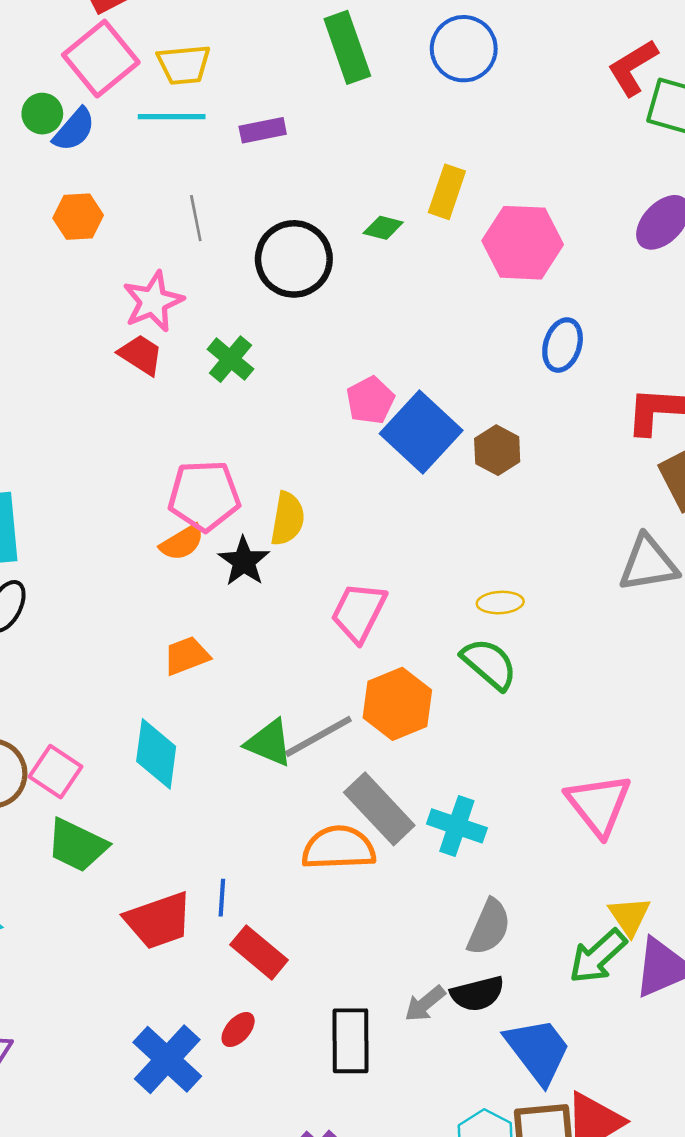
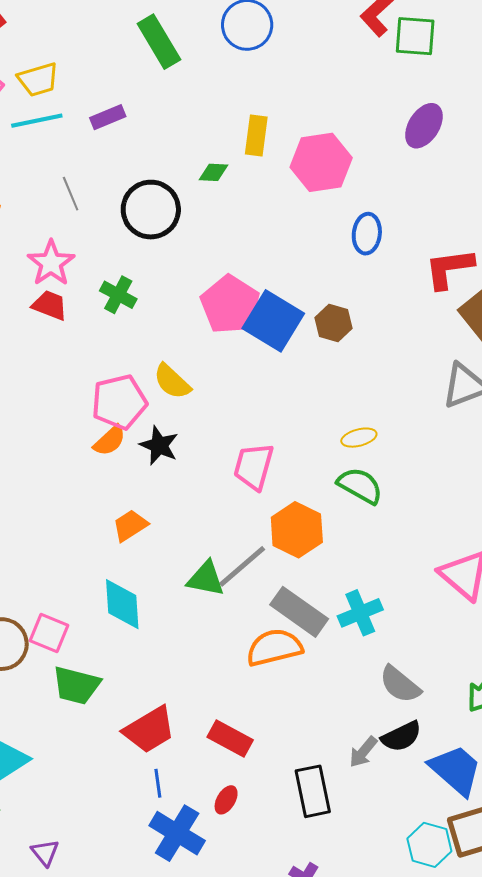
pink pentagon: (370, 400) -> (230, 305), size x1.6
yellow semicircle: (288, 519) -> (172, 382), moved, turned 135
cyan cross: (457, 826) -> (360, 613), turned -30
blue line: (222, 898) -> (158, 783), moved
gray semicircle: (489, 927) -> (400, 684), turned 117

